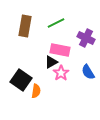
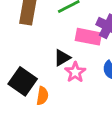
pink rectangle: (60, 50) -> (88, 37), moved

